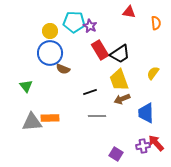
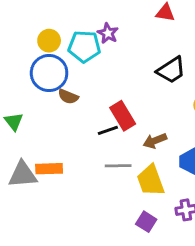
cyan pentagon: (74, 22) -> (84, 47), moved
red rectangle: (100, 50) -> (123, 116), moved
black trapezoid: (120, 54) -> (171, 70), moved
yellow trapezoid: (119, 80) -> (151, 180), moved

